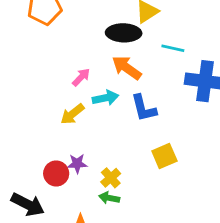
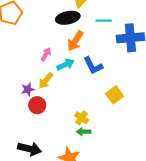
orange arrow: (127, 68) -> (75, 41), turned -80
purple star: (77, 164) -> (28, 89), moved
red circle: (56, 173) -> (37, 105), moved

